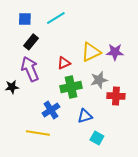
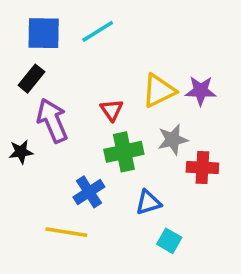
blue square: (25, 19) -> (44, 33), size x1.5
black rectangle: (31, 42) -> (31, 79), moved
red triangle: (64, 63) -> (112, 110), turned -40

